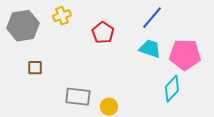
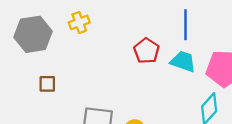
blue line: (152, 18) -> (185, 25), turned -40
red pentagon: (103, 33) -> (147, 51), moved

